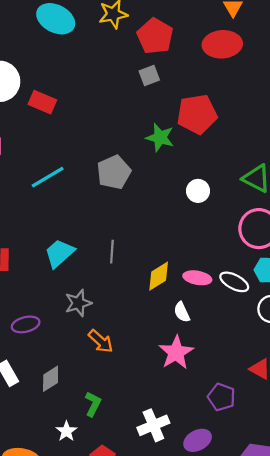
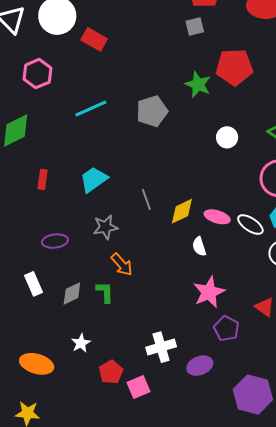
gray line: (112, 252) -> (146, 199), moved, turned -30
pink star: (176, 353) -> (209, 292), moved
green L-shape: (93, 404) -> (105, 292), moved, turned -35

